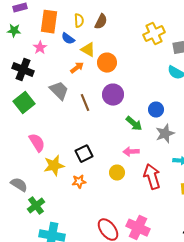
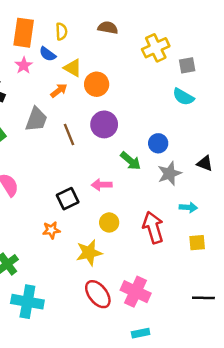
brown semicircle: (101, 22) -> (108, 28), moved, turned -105
pink star: (40, 48) -> (24, 65), moved
gray trapezoid: (59, 91) -> (36, 119), turned 65
pink arrow: (131, 152) -> (102, 185), moved
yellow star: (54, 166) -> (89, 253), moved
orange star: (79, 182) -> (51, 230), moved

